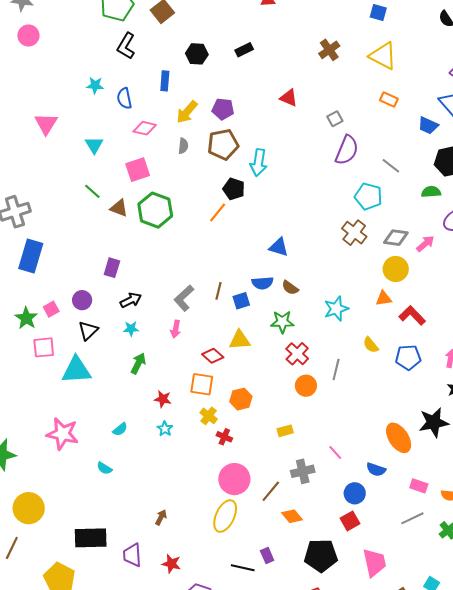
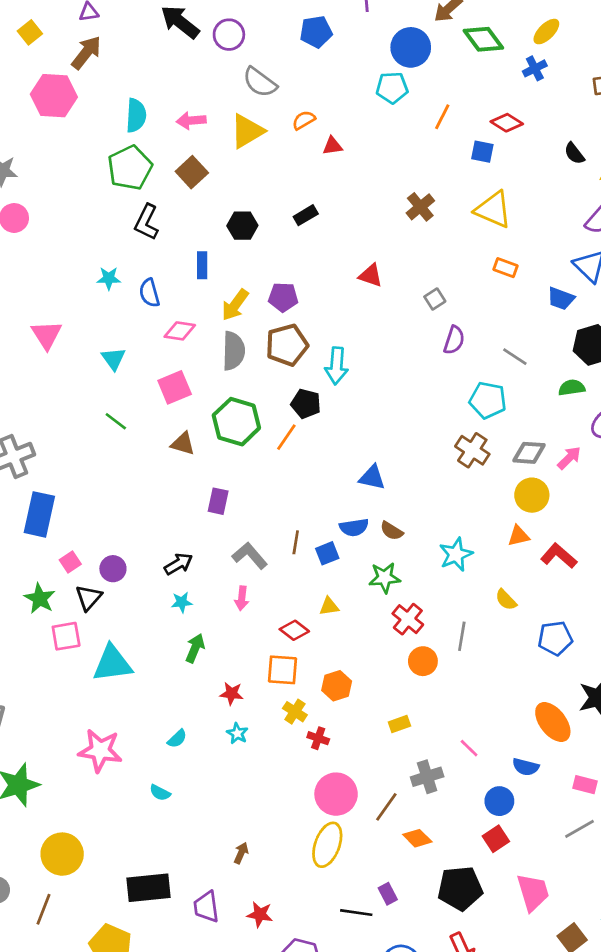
gray semicircle: (183, 146) -> (233, 351), size x1.8
purple semicircle: (347, 150) -> (454, 340), size x0.7
brown triangle: (119, 208) -> (183, 444), moved
green hexagon: (155, 210) -> (236, 422), moved
purple rectangle: (112, 268) -> (218, 501), moved
gray L-shape: (184, 298) -> (250, 556), turned 96
pink square: (51, 309) -> (70, 562), moved
black triangle: (88, 331) -> (89, 598), moved
yellow triangle: (240, 340) -> (329, 606), size x0.7
blue pentagon: (408, 357) -> (555, 638), moved

